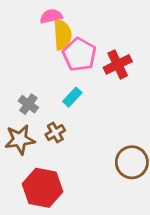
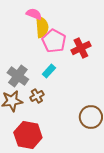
pink semicircle: (51, 16) -> (34, 14), turned 35
gray cross: (28, 104) -> (18, 76), size x1.5

